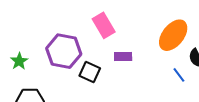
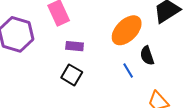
black square: (90, 72) -> (72, 75), moved

